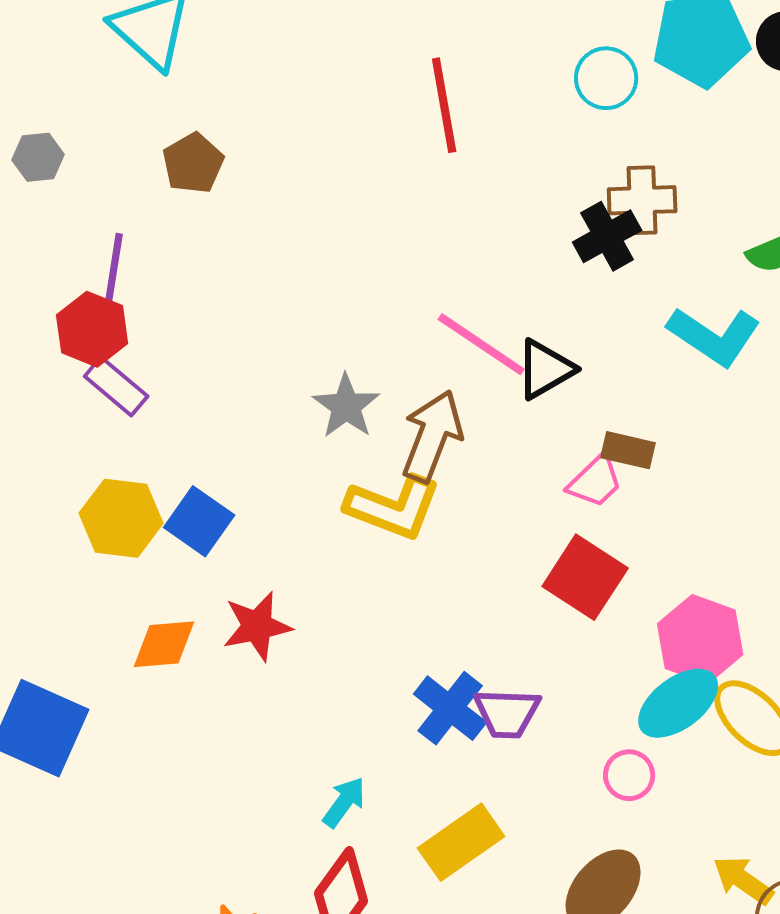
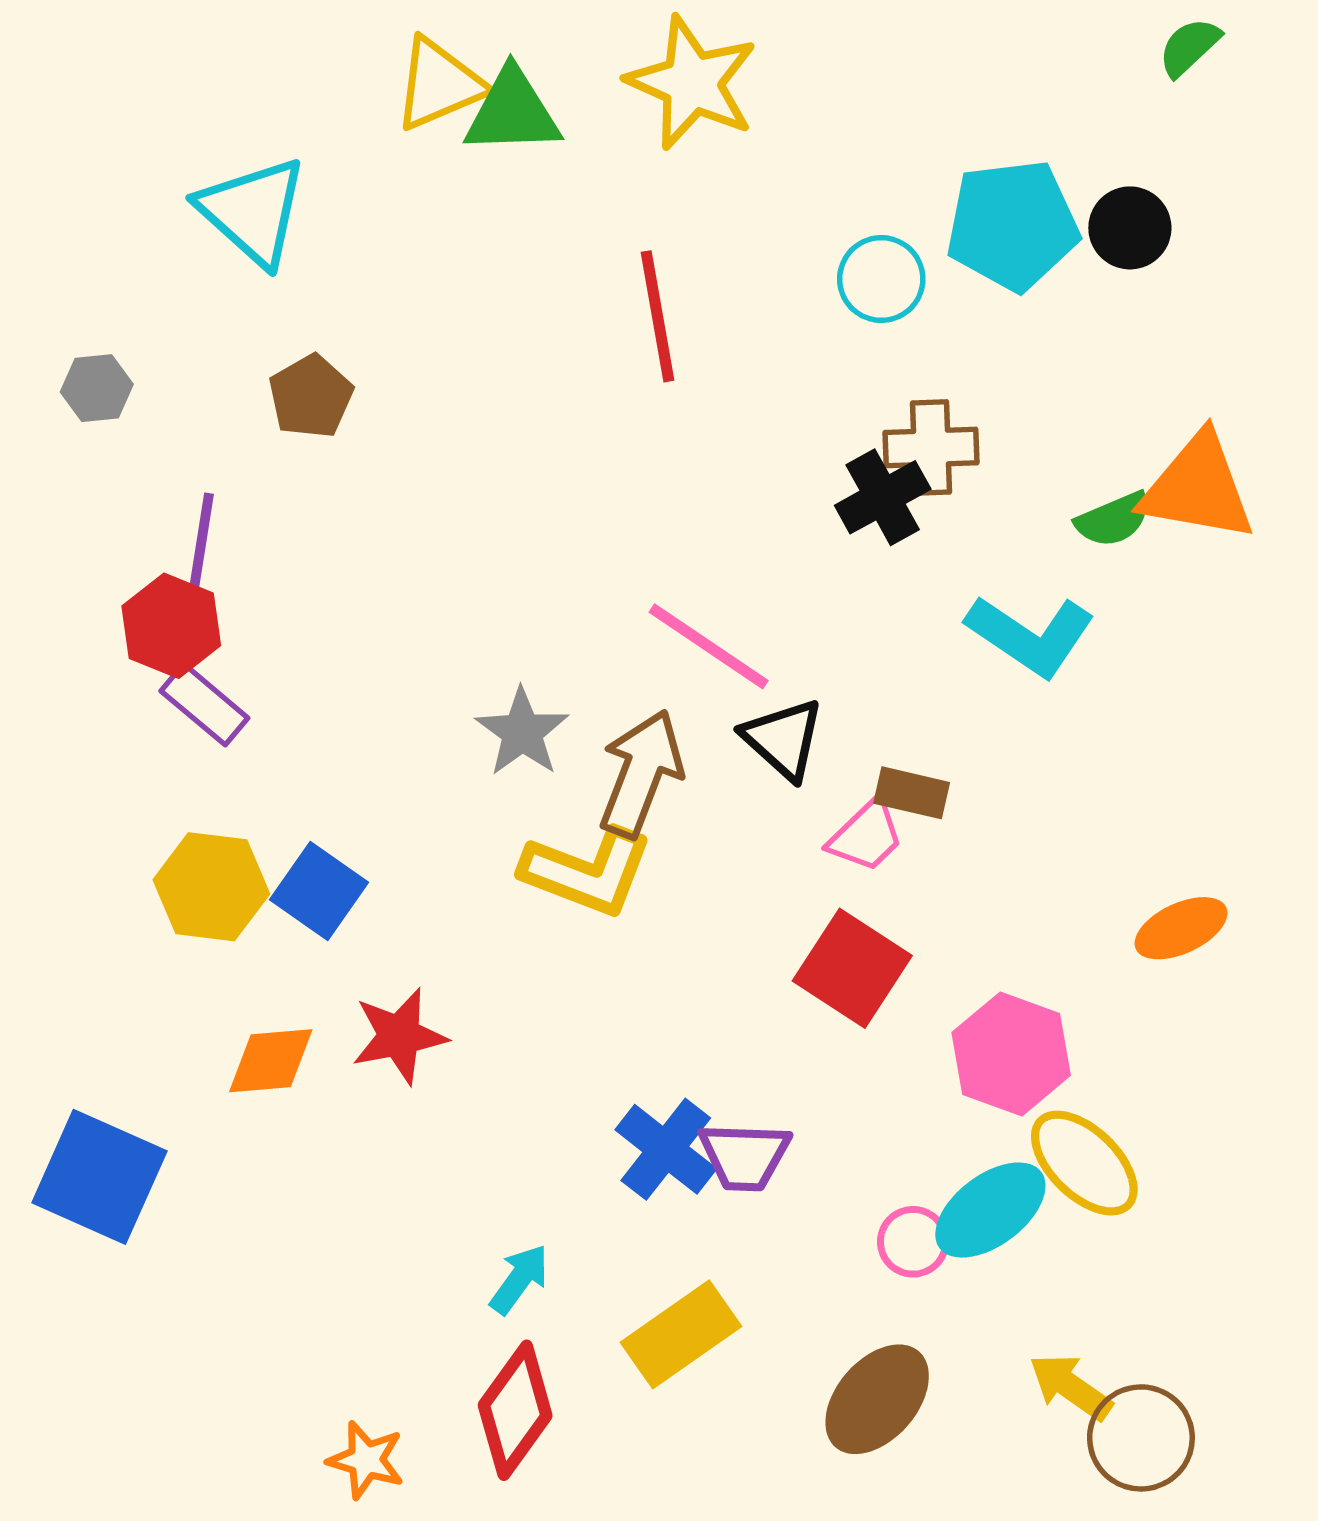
black triangle: (545, 369) -> (783, 739), moved, turned -48
cyan ellipse: (678, 703) -> (990, 1210), moved

